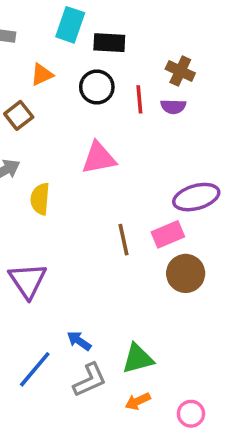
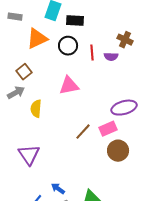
brown cross: (180, 71) -> (125, 40), moved
orange triangle: (42, 75) -> (37, 39), size x1.6
brown square: (19, 115) -> (24, 72), moved
brown line: (123, 240) -> (83, 132), turned 54

